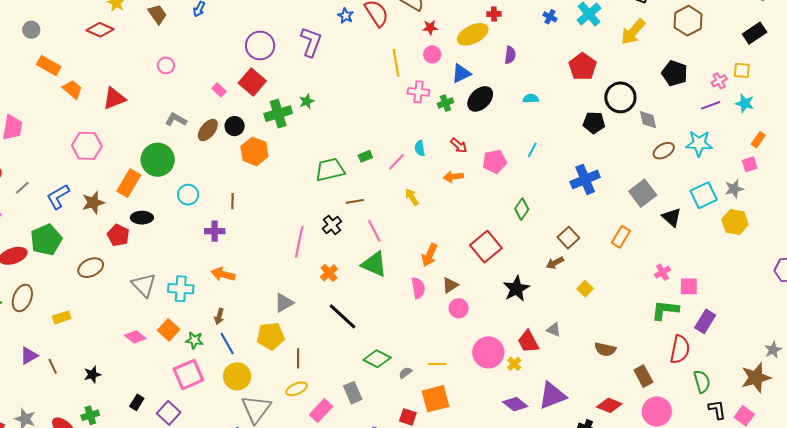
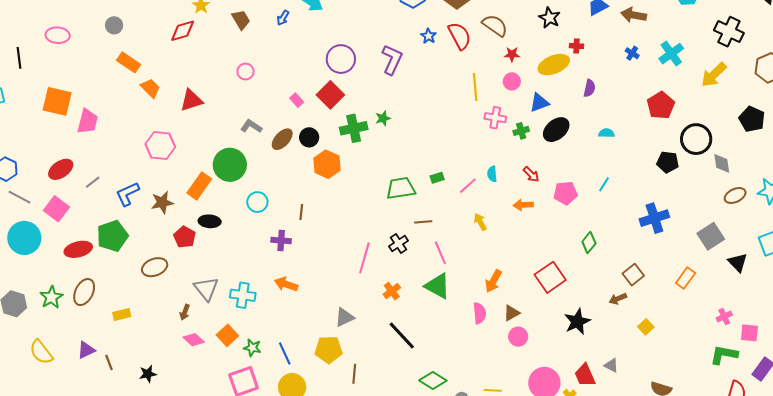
red diamond: (100, 30) -> (183, 31), turned -44
brown arrow: (219, 316) -> (185, 312), moved

